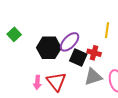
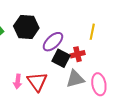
black hexagon: (49, 48) -> (26, 27), moved
red cross: (94, 53) -> (78, 54), turned -32

